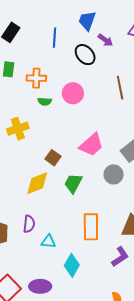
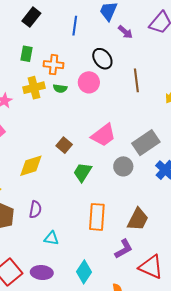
black ellipse: (85, 55) -> (102, 59), moved
yellow cross: (18, 129) -> (34, 88), moved
yellow diamond: (37, 183) -> (31, 166), moved
cyan triangle: (49, 242) -> (51, 238), moved
cyan diamond: (72, 265) -> (84, 272), moved

